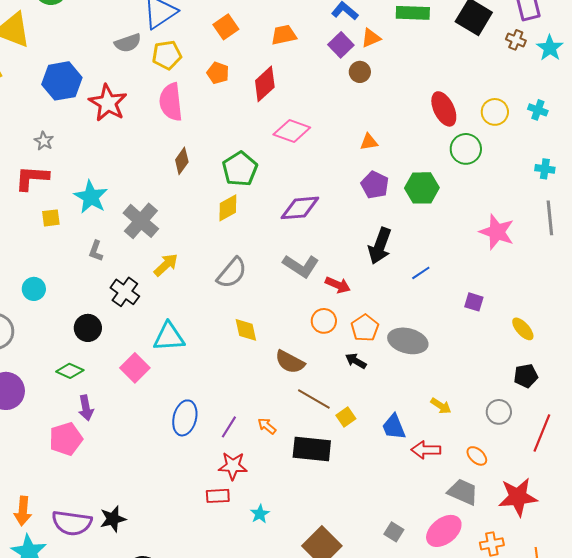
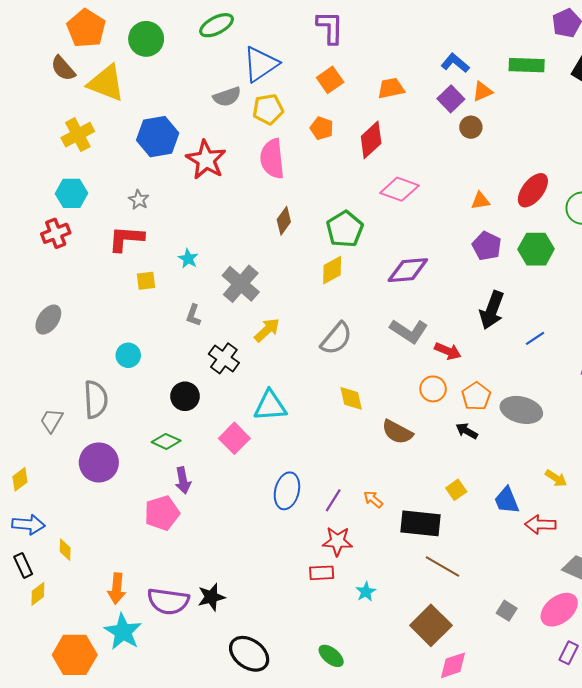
red ellipse: (444, 109) -> (533, 190), moved, turned 64
cyan star: (91, 197) -> (188, 259), size x0.6
brown line: (314, 399) -> (443, 567), moved

